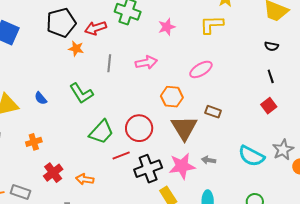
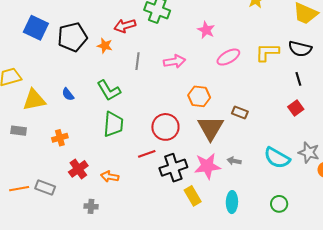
black pentagon: (61, 23) -> (72, 37), moved
yellow L-shape: (212, 25) -> (267, 52), moved
pink star: (167, 27) -> (206, 30), moved, turned -30
black semicircle: (271, 46) -> (300, 49), size x1.6
pink ellipse: (201, 69) -> (228, 57), moved
green trapezoid: (101, 132) -> (113, 124), moved, turned -40
gray star: (283, 150) -> (309, 152), turned -30

